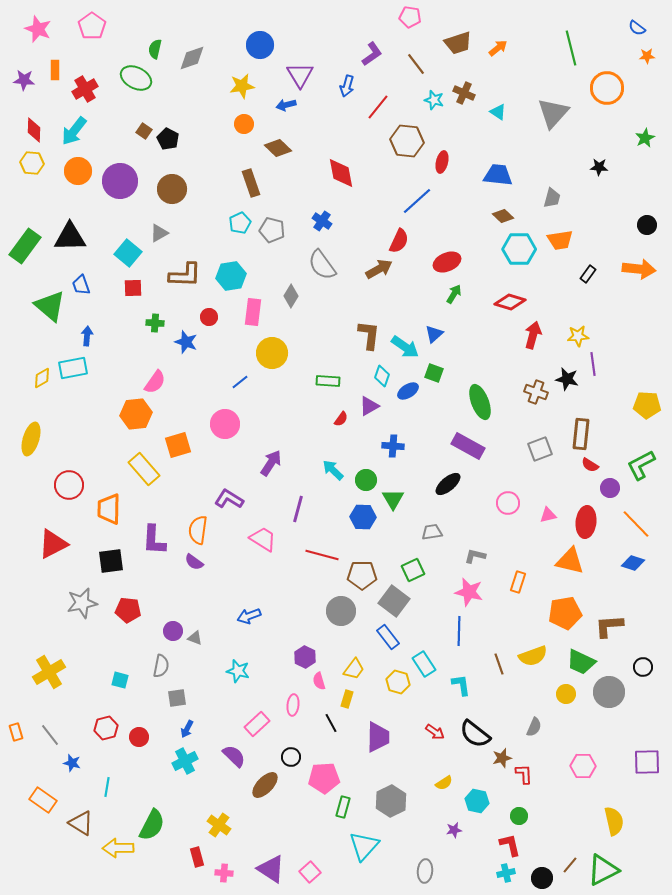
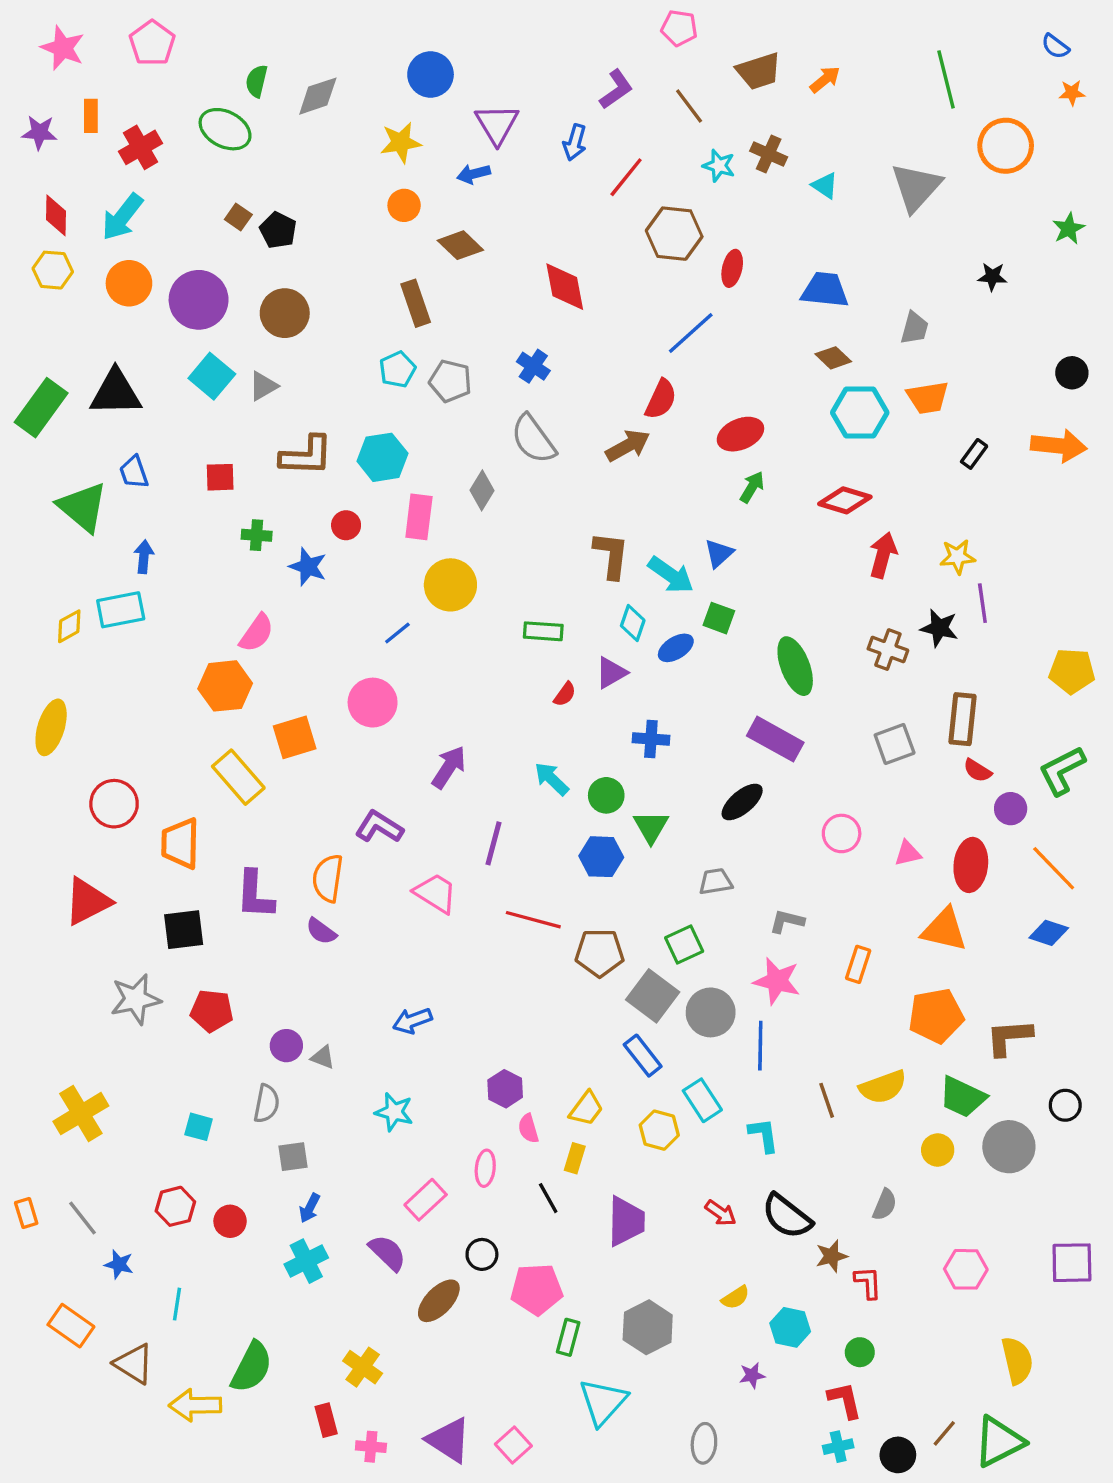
cyan square: (128, 253) -> (212, 376), moved
gray circle: (341, 611) -> (711, 1012), moved

